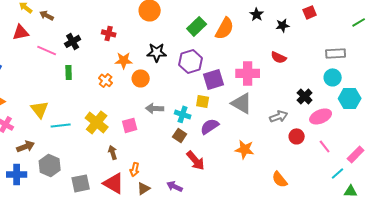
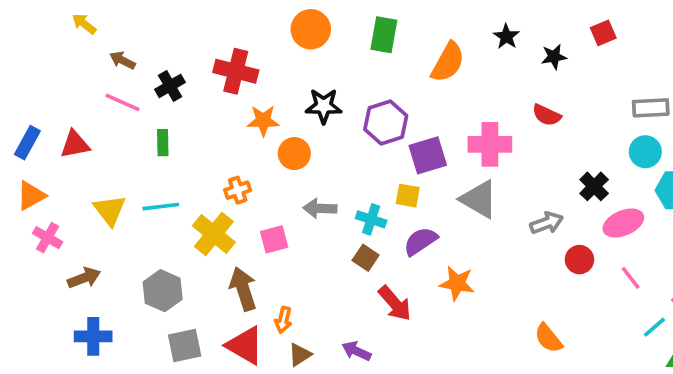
brown arrow: (47, 15) -> (122, 60), moved
green rectangle: (197, 26) -> (384, 35), moved, turned -36
red triangle: (21, 32) -> (75, 144), moved
red cross: (109, 33) -> (236, 71), size x1.6
orange cross: (106, 80) -> (238, 190), moved, turned 32
cyan line: (61, 125) -> (161, 207), moved
orange star: (245, 149) -> (457, 283), moved
brown arrow: (113, 152) -> (243, 289), size x1.6
gray hexagon: (50, 165) -> (163, 291), moved
blue cross: (17, 174) -> (93, 336), moved

